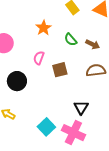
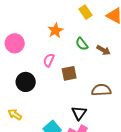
brown semicircle: (96, 70) -> (101, 90), moved
black triangle: (81, 107) -> (79, 113), moved

